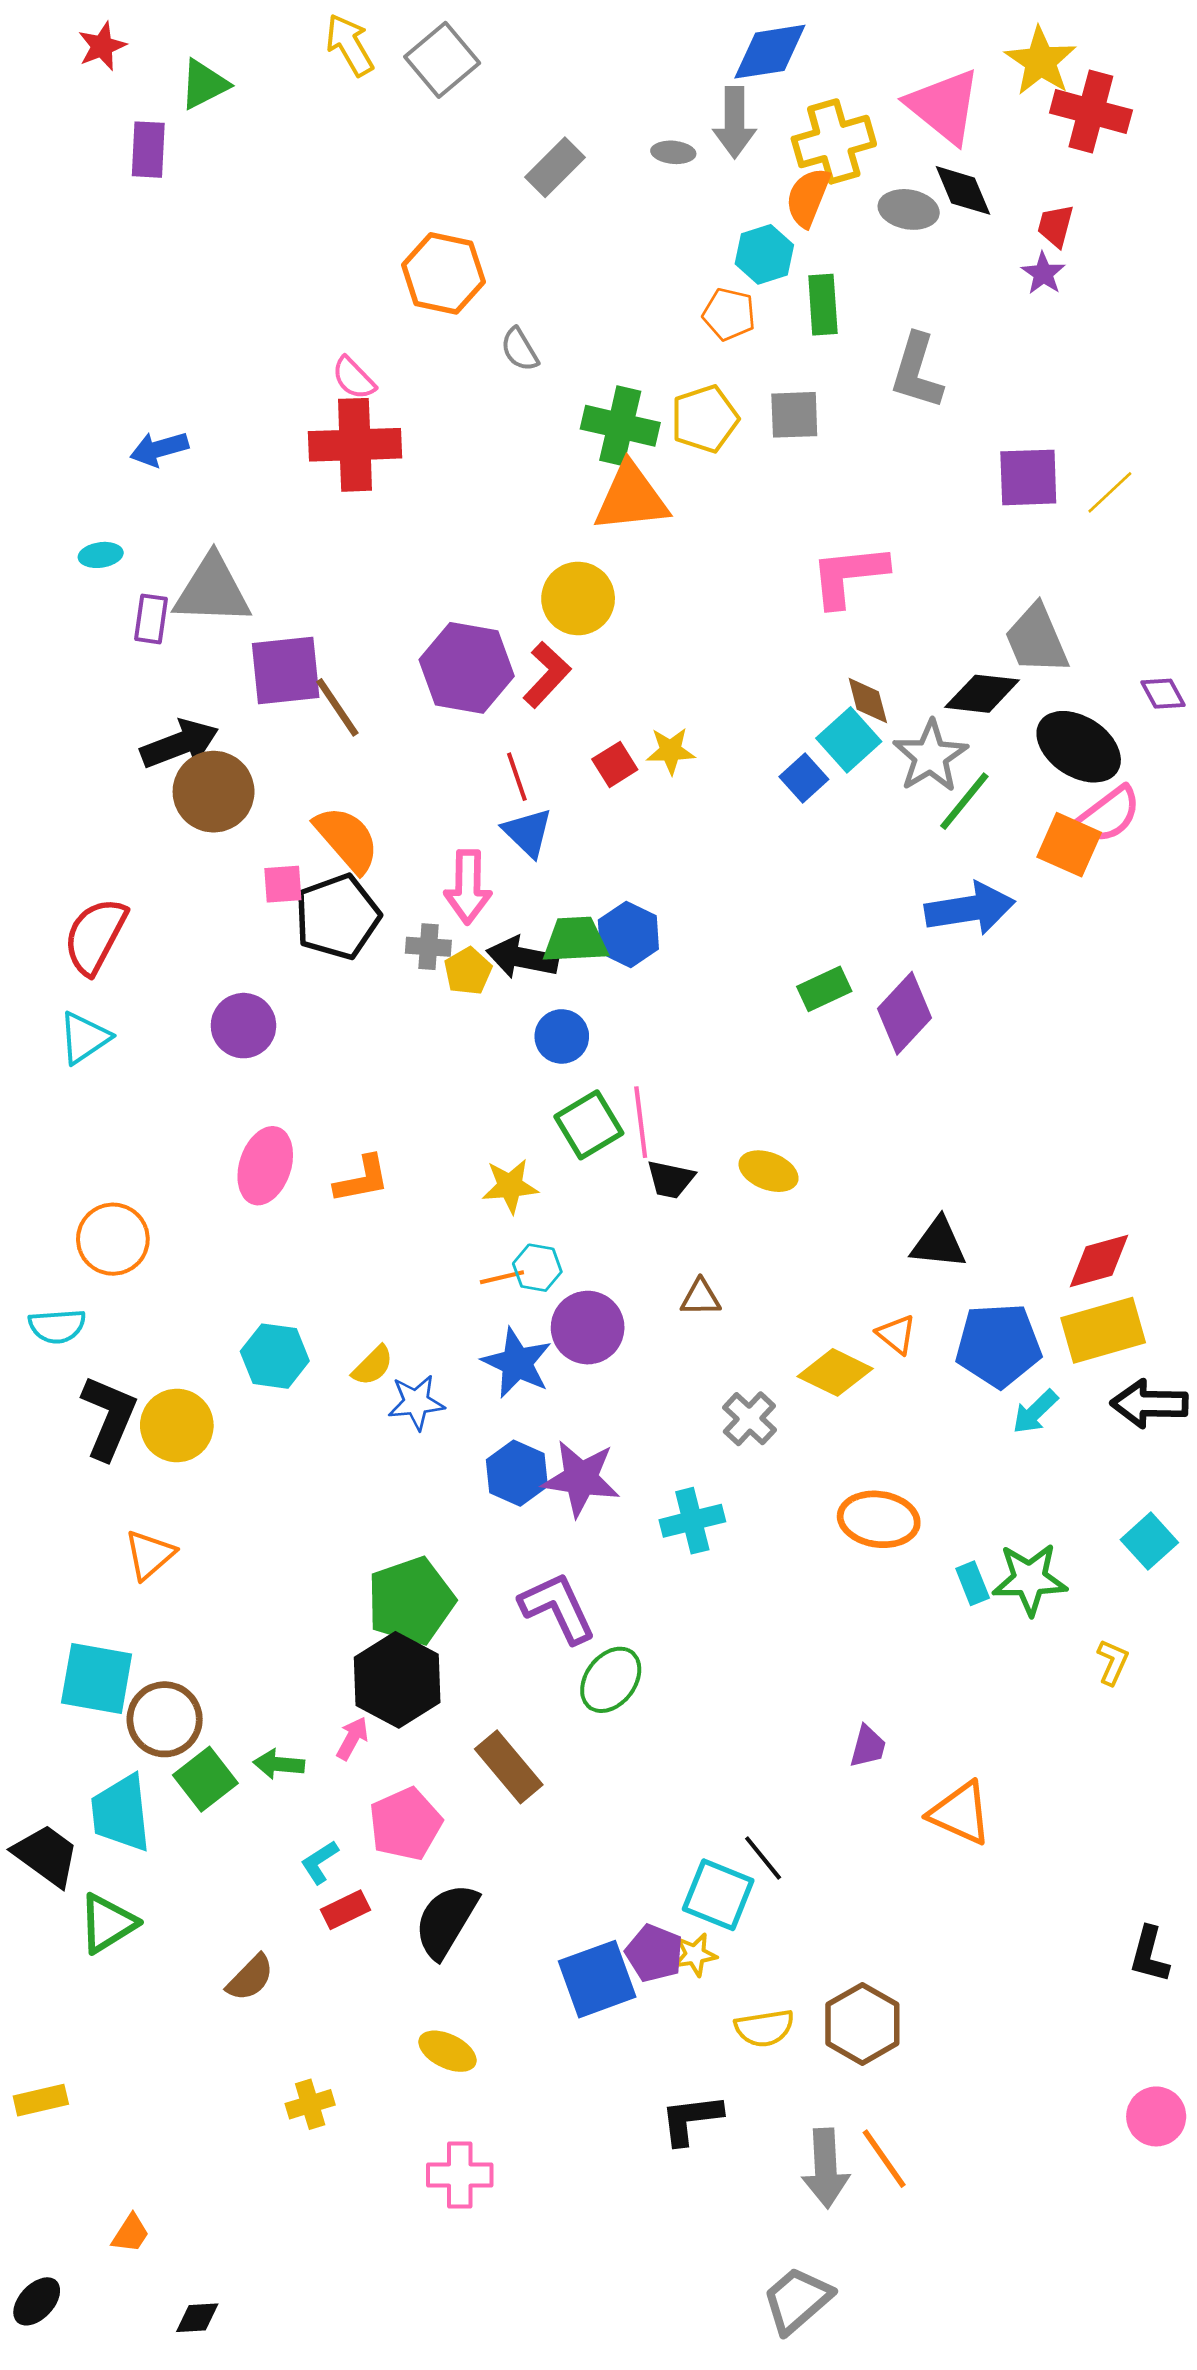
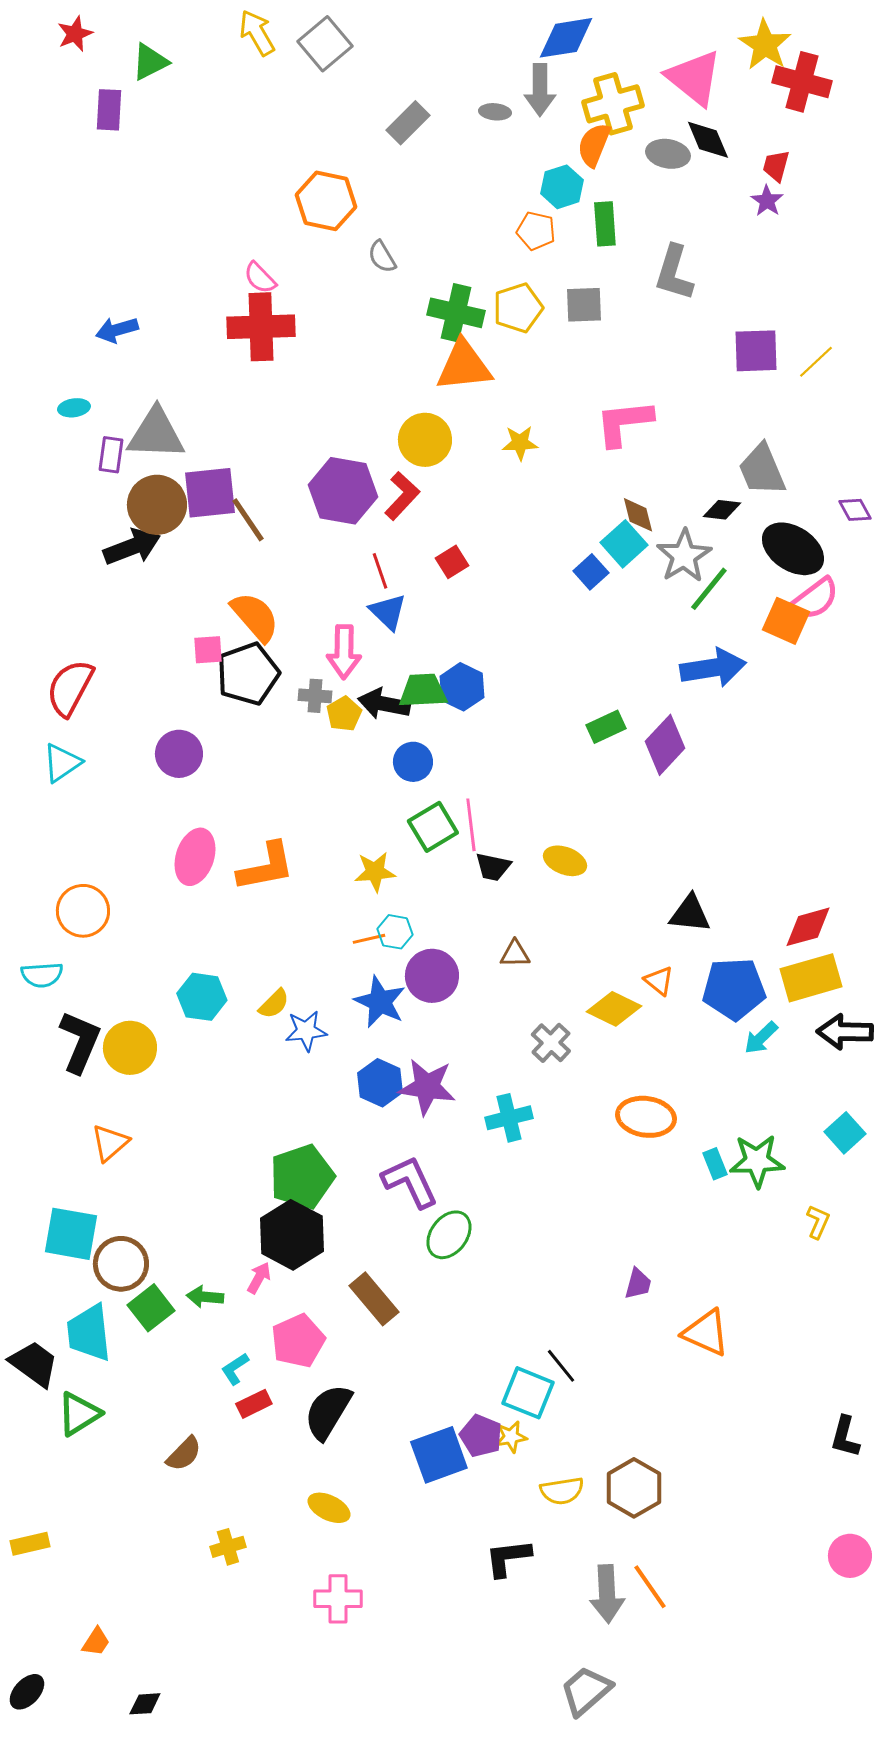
black diamond: (982, 694) -> (722, 510), size x0.7
yellow star: (671, 751) -> (520, 443), moved
brown circle: (214, 792) -> (157, 505), moved
orange L-shape: (362, 1179) -> (266, 867), size x1.4

